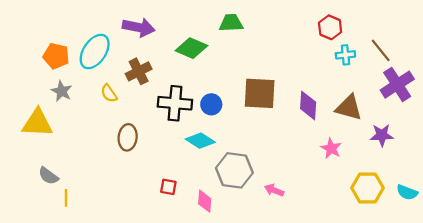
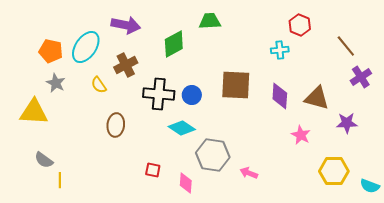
green diamond: (191, 48) -> (174, 44), turned -52
cyan cross: (345, 55) -> (280, 50), moved
purple cross: (397, 85) -> (361, 77), size x0.7
cyan semicircle: (407, 192) -> (370, 186), moved

